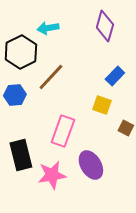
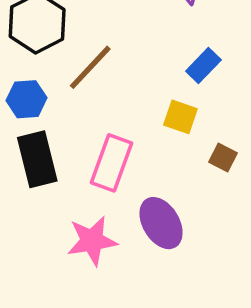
black rectangle: (21, 155) -> (37, 159), moved

